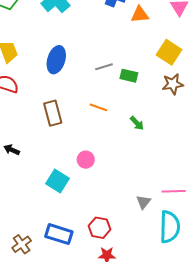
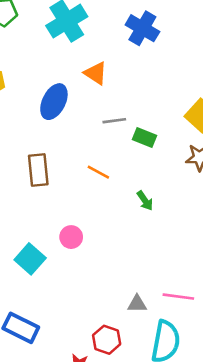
orange triangle: (140, 15) -> (96, 73), moved, turned 30
gray triangle: (143, 202) -> (137, 304), turned 42
red hexagon: (99, 228) -> (107, 340), moved

